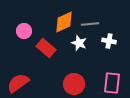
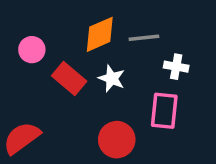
white star: (79, 43) -> (112, 79), moved
pink rectangle: (112, 83) -> (164, 111), moved

